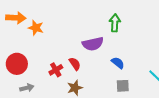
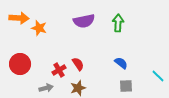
purple semicircle: (93, 44) -> (84, 21), moved
gray arrow: (27, 88) -> (46, 88), moved

